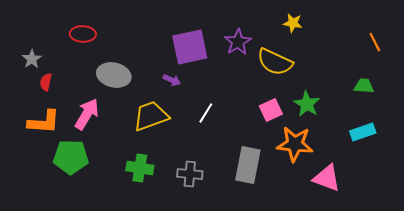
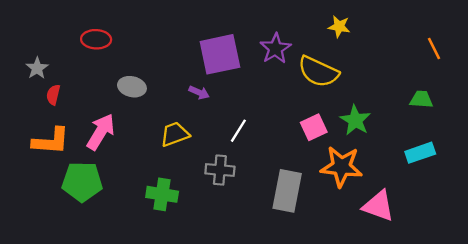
gray ellipse: (114, 75) -> (132, 87), size x0.7
yellow trapezoid: (151, 116) -> (175, 134), size x0.7
gray cross: (190, 174) -> (220, 170), moved

